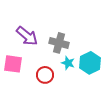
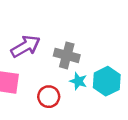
purple arrow: (27, 36) -> (26, 46), turned -70

